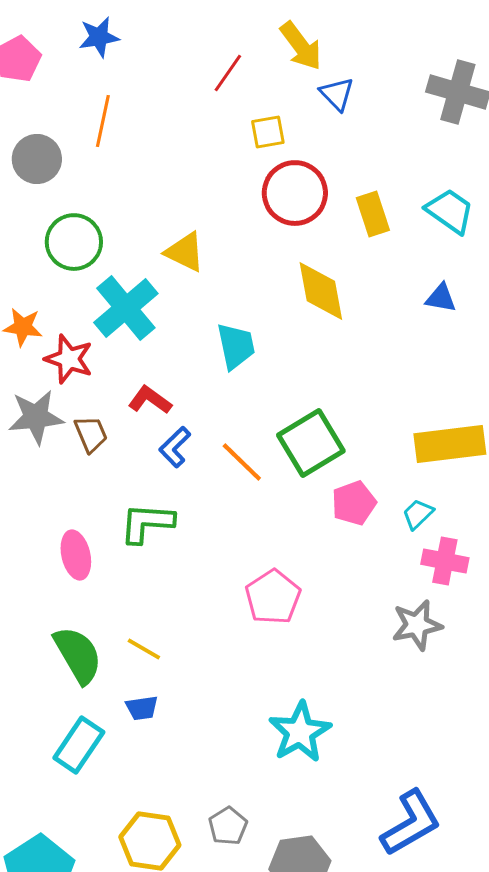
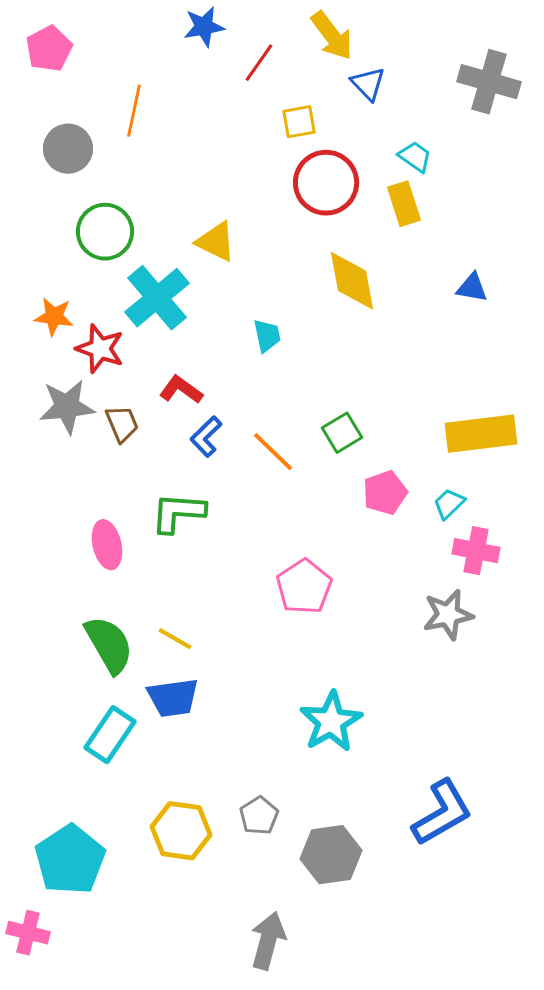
blue star: (99, 37) -> (204, 27), moved
cyan trapezoid: (450, 211) -> (415, 157), moved, size x0.7
cyan trapezoid: (236, 346) -> (267, 336), size x0.7
green square: (311, 443) -> (342, 433), size x0.6
blue trapezoid: (142, 708) -> (173, 698), size x1.6

